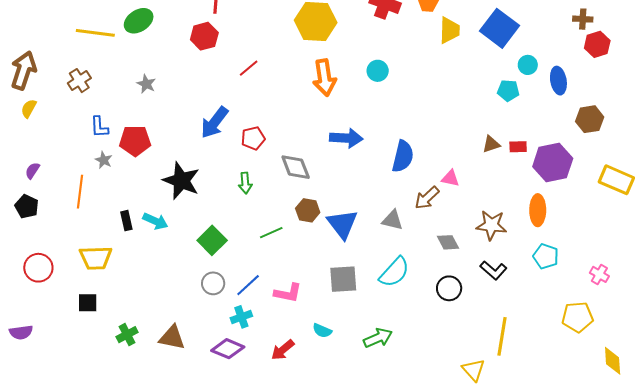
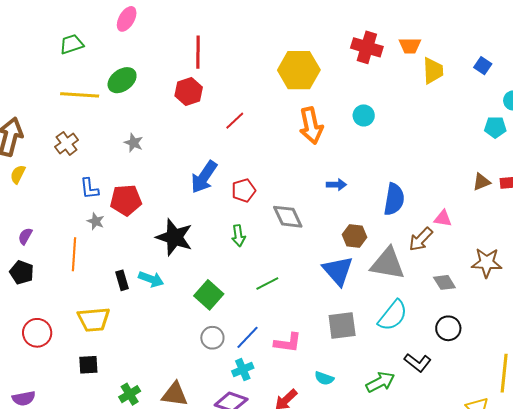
blue square: (500, 28) -> (483, 66), size x0.5
blue arrow: (346, 138) -> (336, 185), size x0.6
brown hexagon: (308, 210) -> (355, 236), moved
gray triangle: (392, 220) -> (388, 264), size x1.6
black L-shape: (493, 270) -> (418, 363), moved

